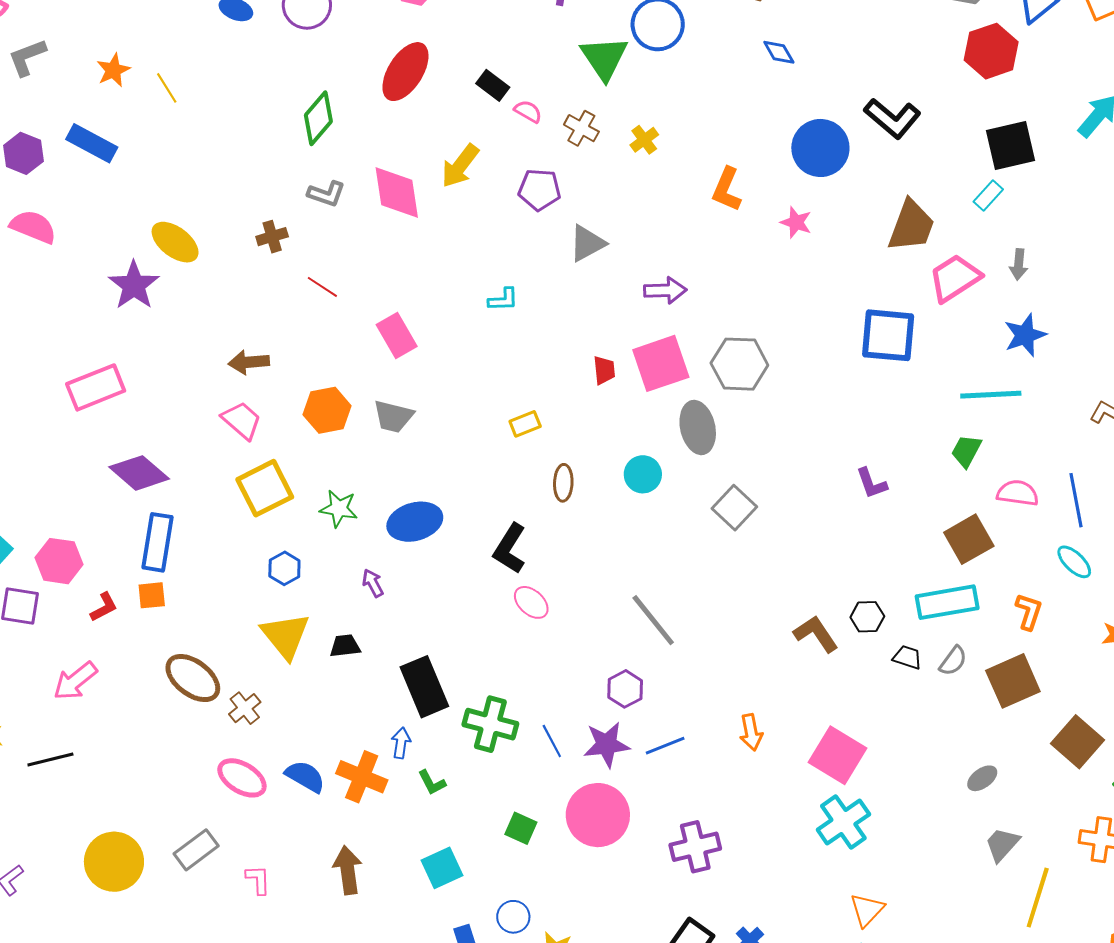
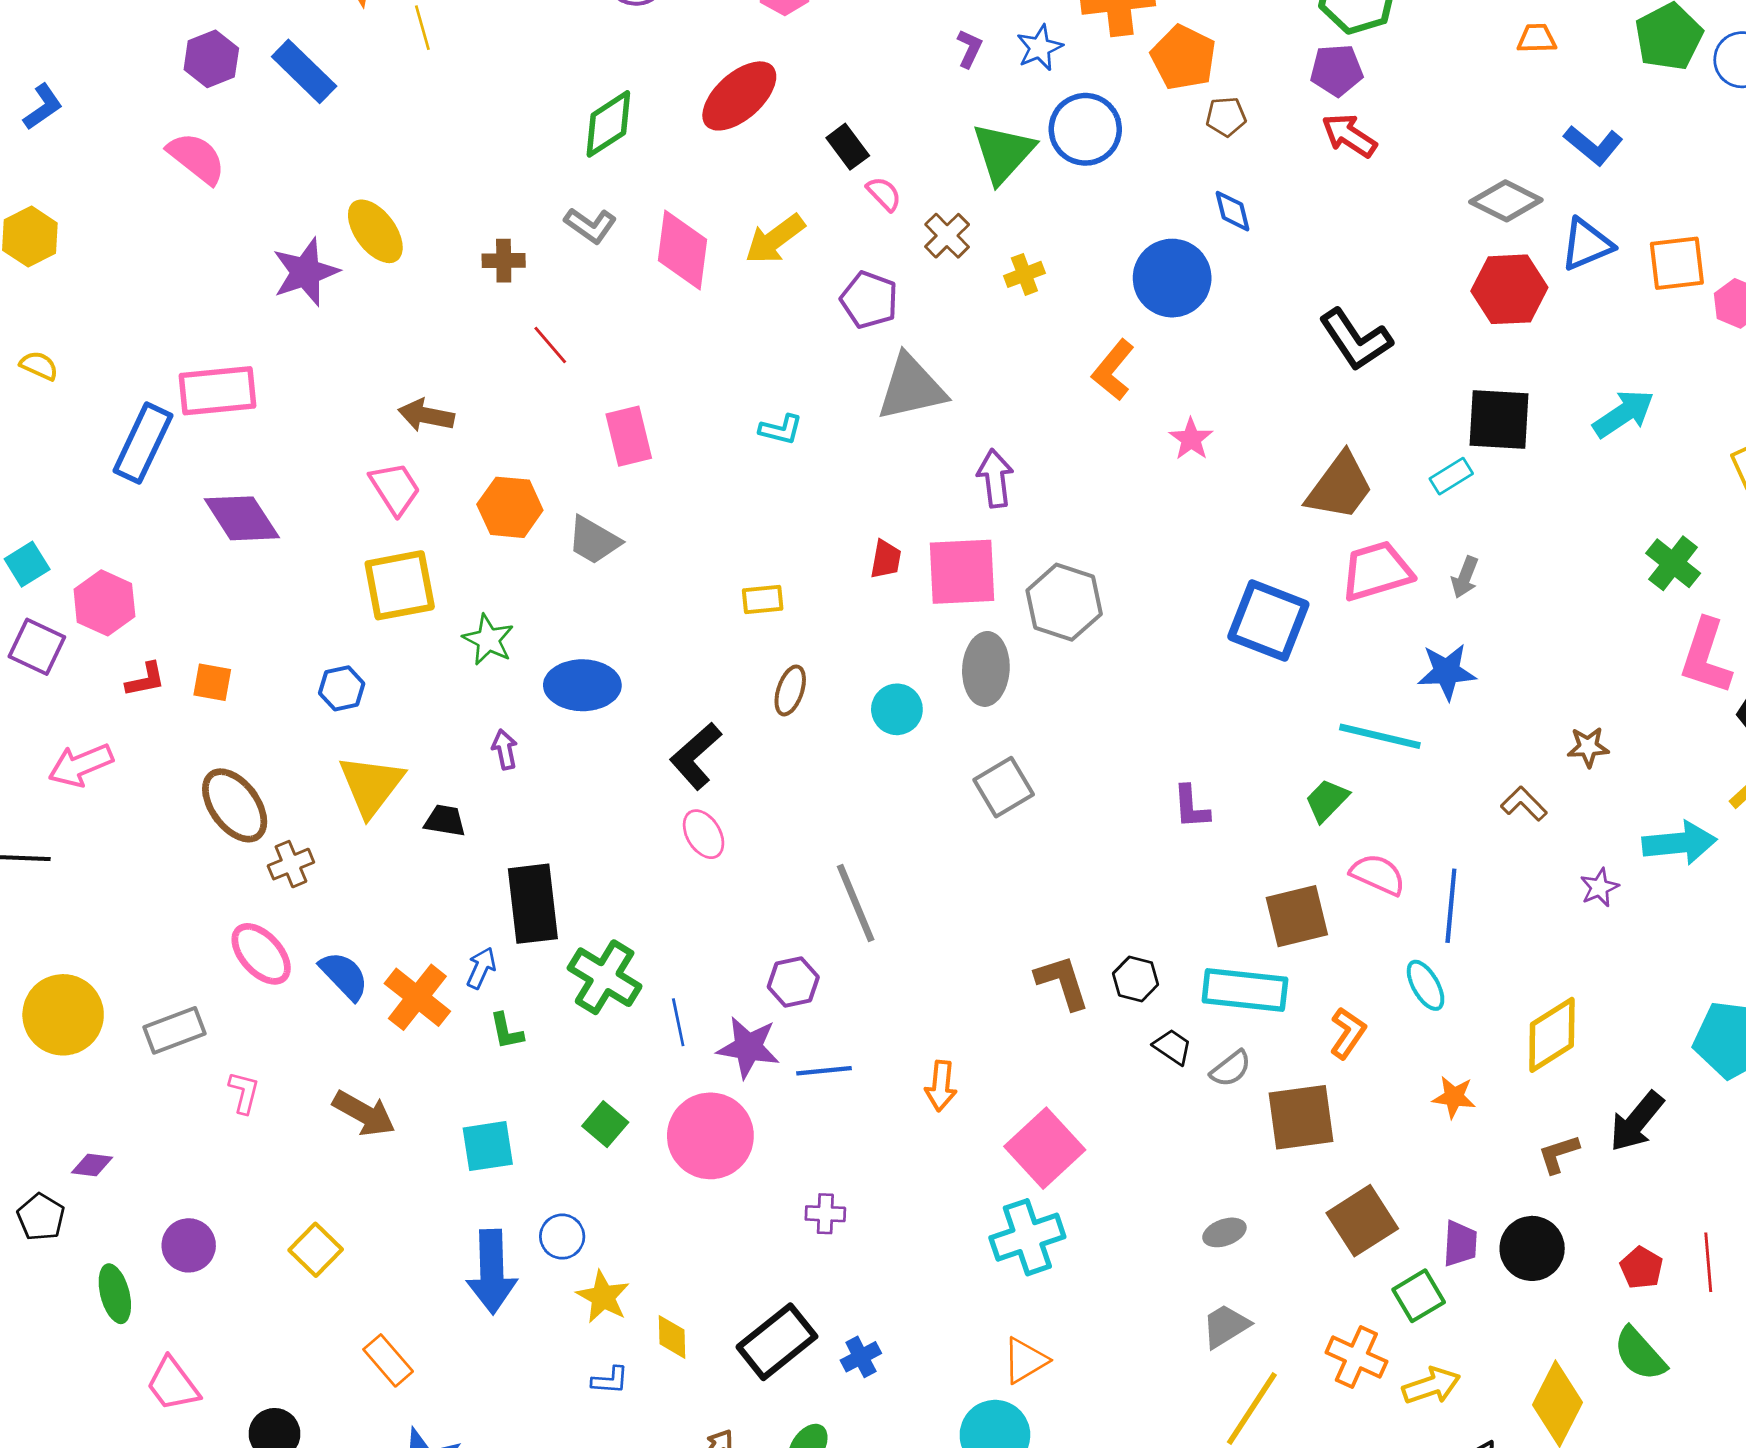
blue circle: (820, 148) -> (1172, 278), moved
gray triangle: (587, 243) -> (911, 388), size x1.4
purple arrow: (665, 290) -> (995, 478), turned -111
blue rectangle: (157, 542) -> (143, 443), moved
blue hexagon: (284, 568) -> (342, 688), moved
purple cross: (695, 847) -> (825, 1214), size x0.6
brown arrow: (348, 870) -> (364, 1113), turned 111

